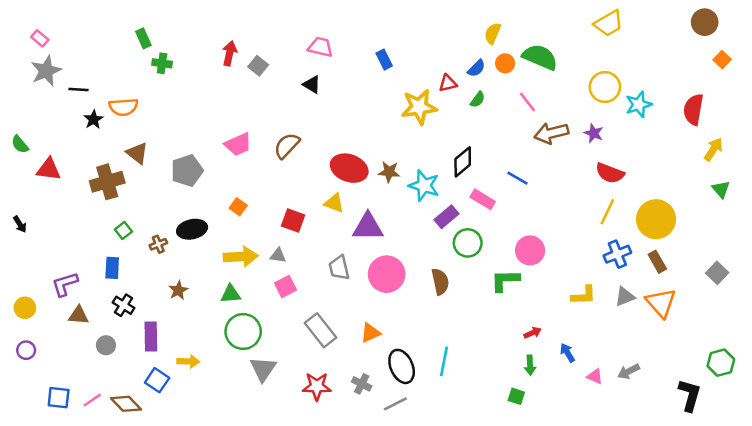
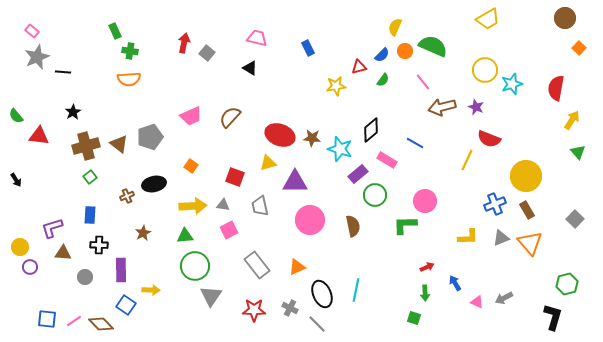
orange semicircle: (123, 107) -> (129, 79), moved
yellow star: (419, 107) -> (336, 86), size x0.7
black star: (93, 119) -> (73, 112), moved
brown triangle: (137, 153) -> (119, 144), moved
yellow triangle: (334, 203) -> (268, 163), turned -36
yellow line: (607, 212) -> (467, 160), moved
green square: (123, 230) -> (90, 177), moved
gray trapezoid: (339, 268) -> (260, 206), moved
black cross: (123, 305) -> (99, 245), turned -30
purple circle: (26, 350) -> (30, 267), moved
green hexagon: (721, 363) -> (567, 284), moved
gray line: (395, 404) -> (317, 324), turned 72

